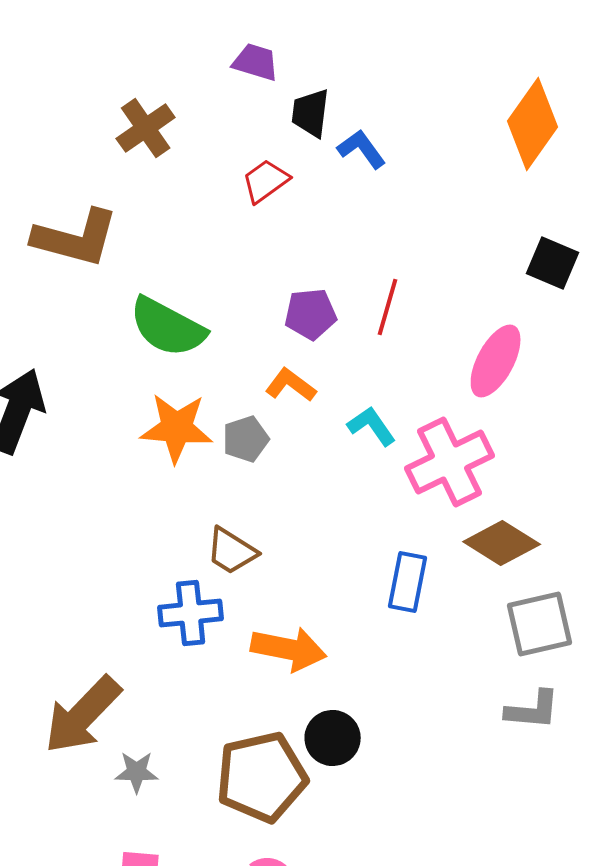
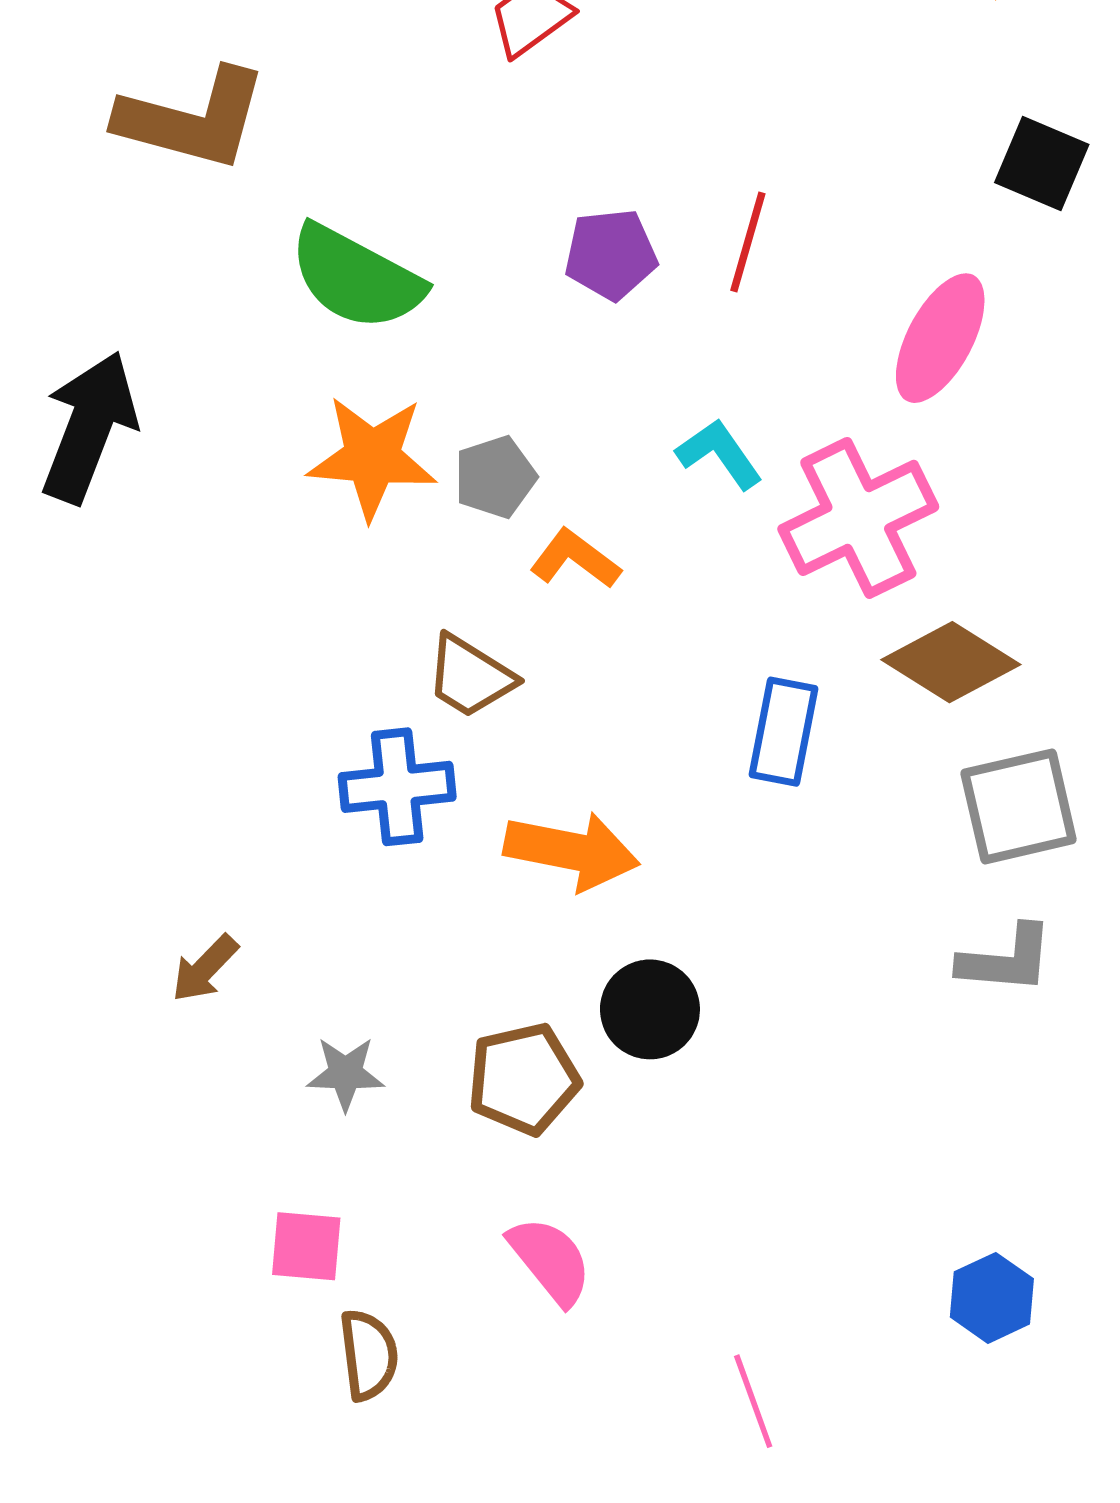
orange L-shape: (291, 385) -> (575, 559), moved
brown arrow: (83, 715) -> (205, 968), size x0.5
gray star: (137, 772) -> (345, 1074), moved
brown pentagon: (262, 777) -> (524, 1079), size x0.7

